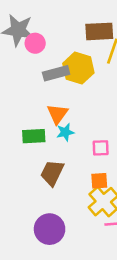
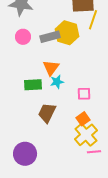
pink circle: (35, 43) -> (23, 37), moved
orange square: (99, 181) -> (83, 119), turned -32
purple circle: (50, 229) -> (25, 154), moved

